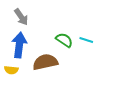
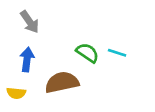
blue arrow: (19, 45) -> (27, 59), size x0.7

